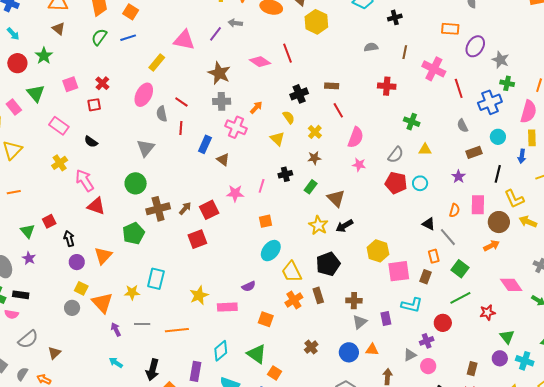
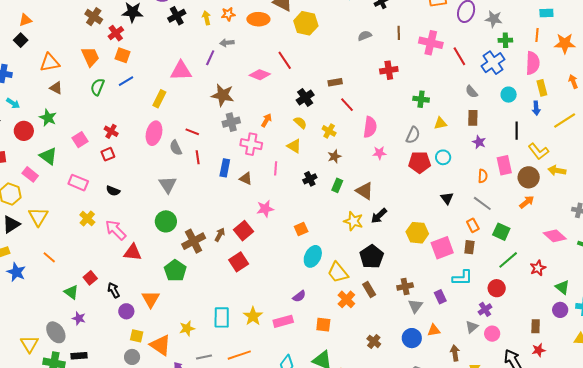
brown rectangle: (474, 152) -> (473, 118), moved, turned -56
pink line: (262, 186) -> (276, 168), moved
orange line: (14, 192) -> (49, 257), turned 64
black triangle: (429, 224) -> (447, 198), moved, turned 40
cyan rectangle: (156, 279) -> (222, 317), moved

